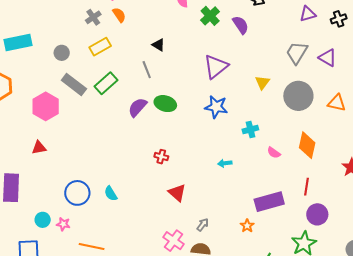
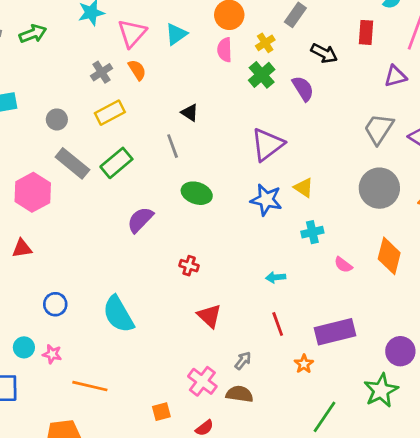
yellow triangle: (262, 83) -> (304, 188), moved, turned -35
purple semicircle: (138, 107) -> (140, 220), moved
red line: (307, 187) -> (278, 324), moved, turned -30
blue circle: (77, 193) -> (55, 304), moved, size x0.7
cyan semicircle: (111, 194) -> (118, 314), size x1.8

